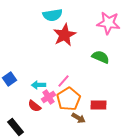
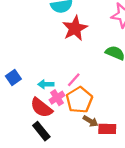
red rectangle: (99, 105) -> (107, 129), moved
red semicircle: (35, 106) -> (41, 108), size x1.5
black rectangle: (16, 127) -> (41, 131), moved

